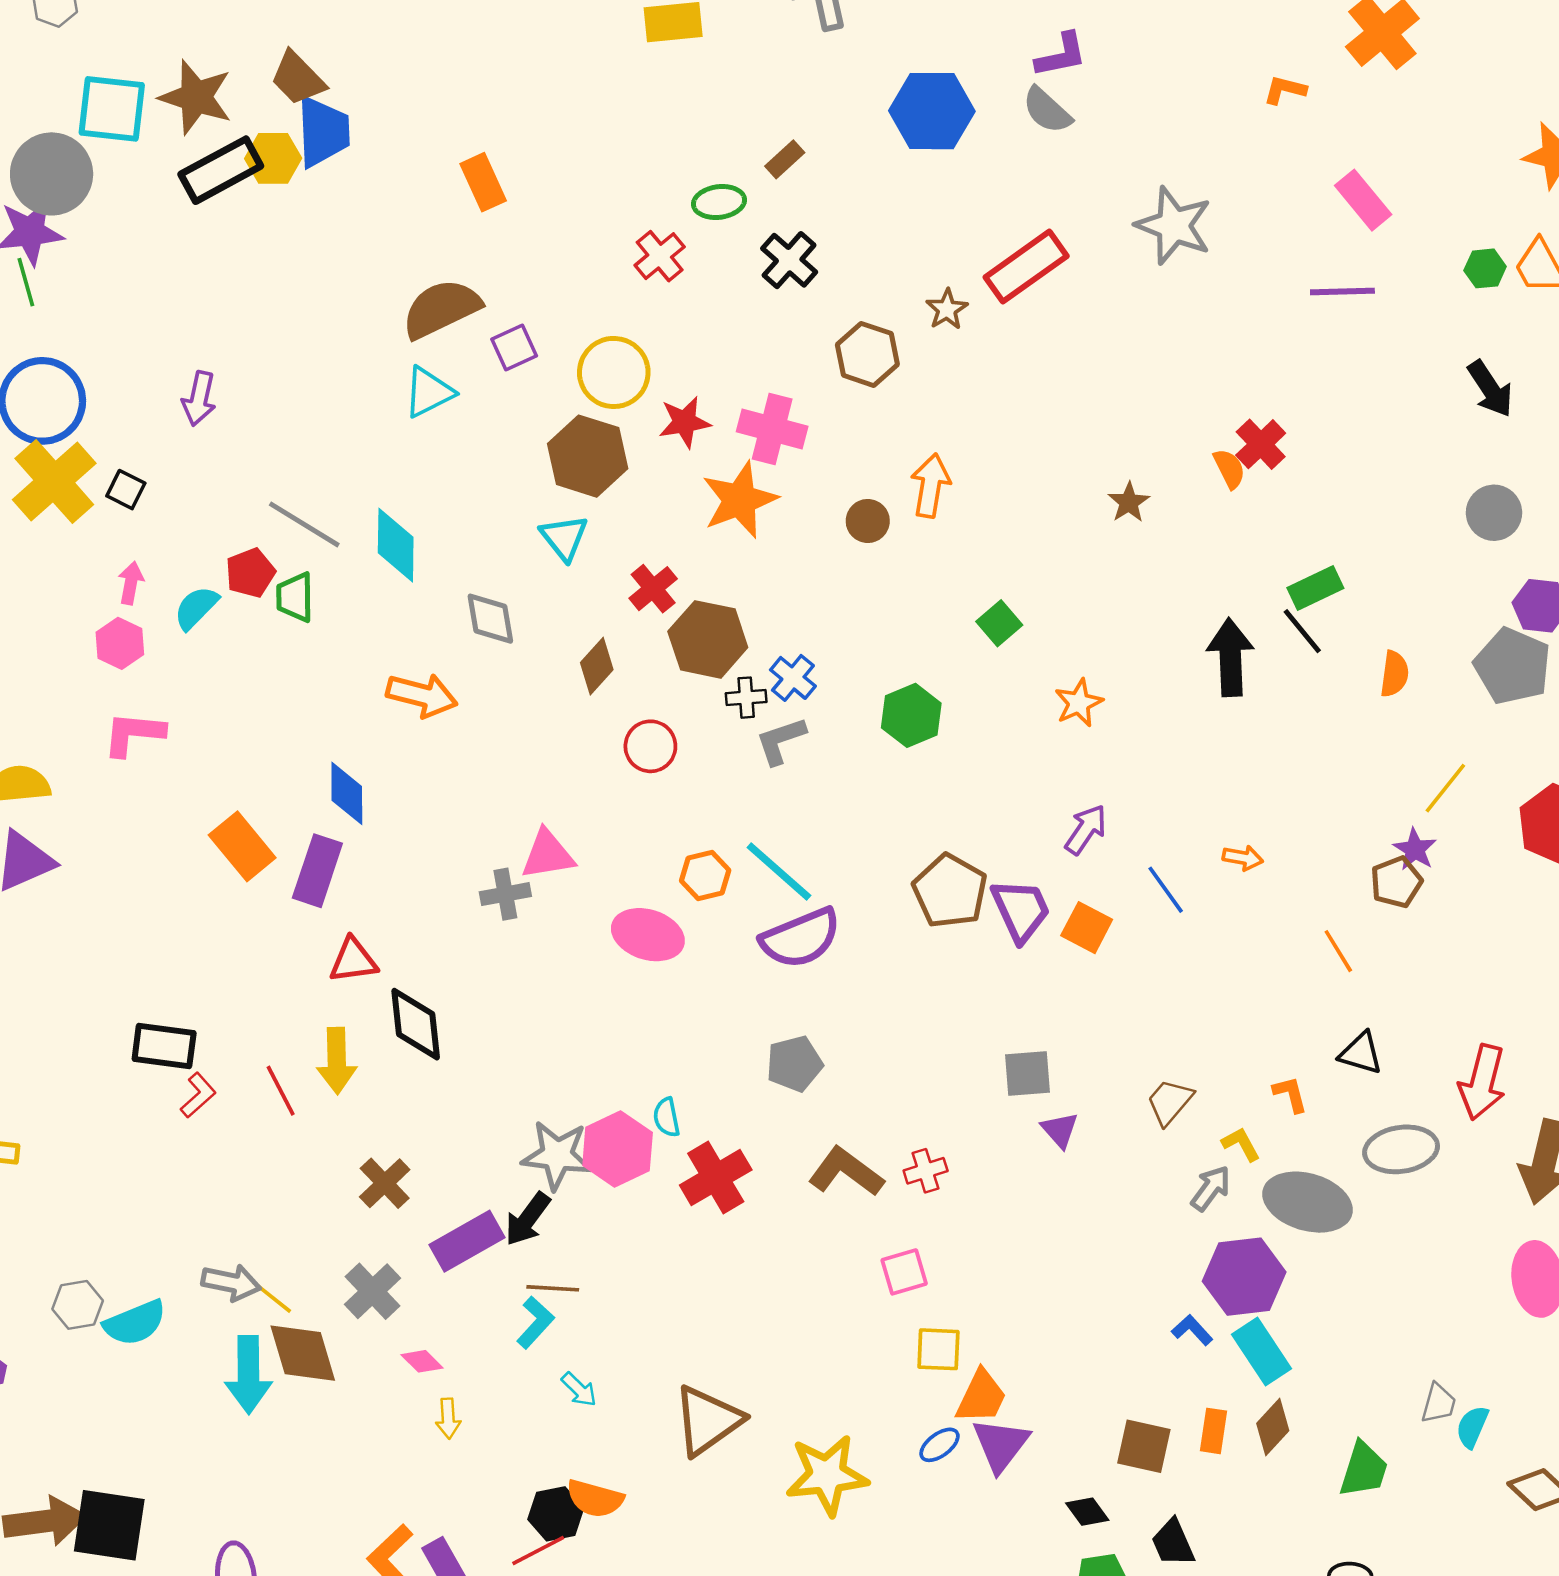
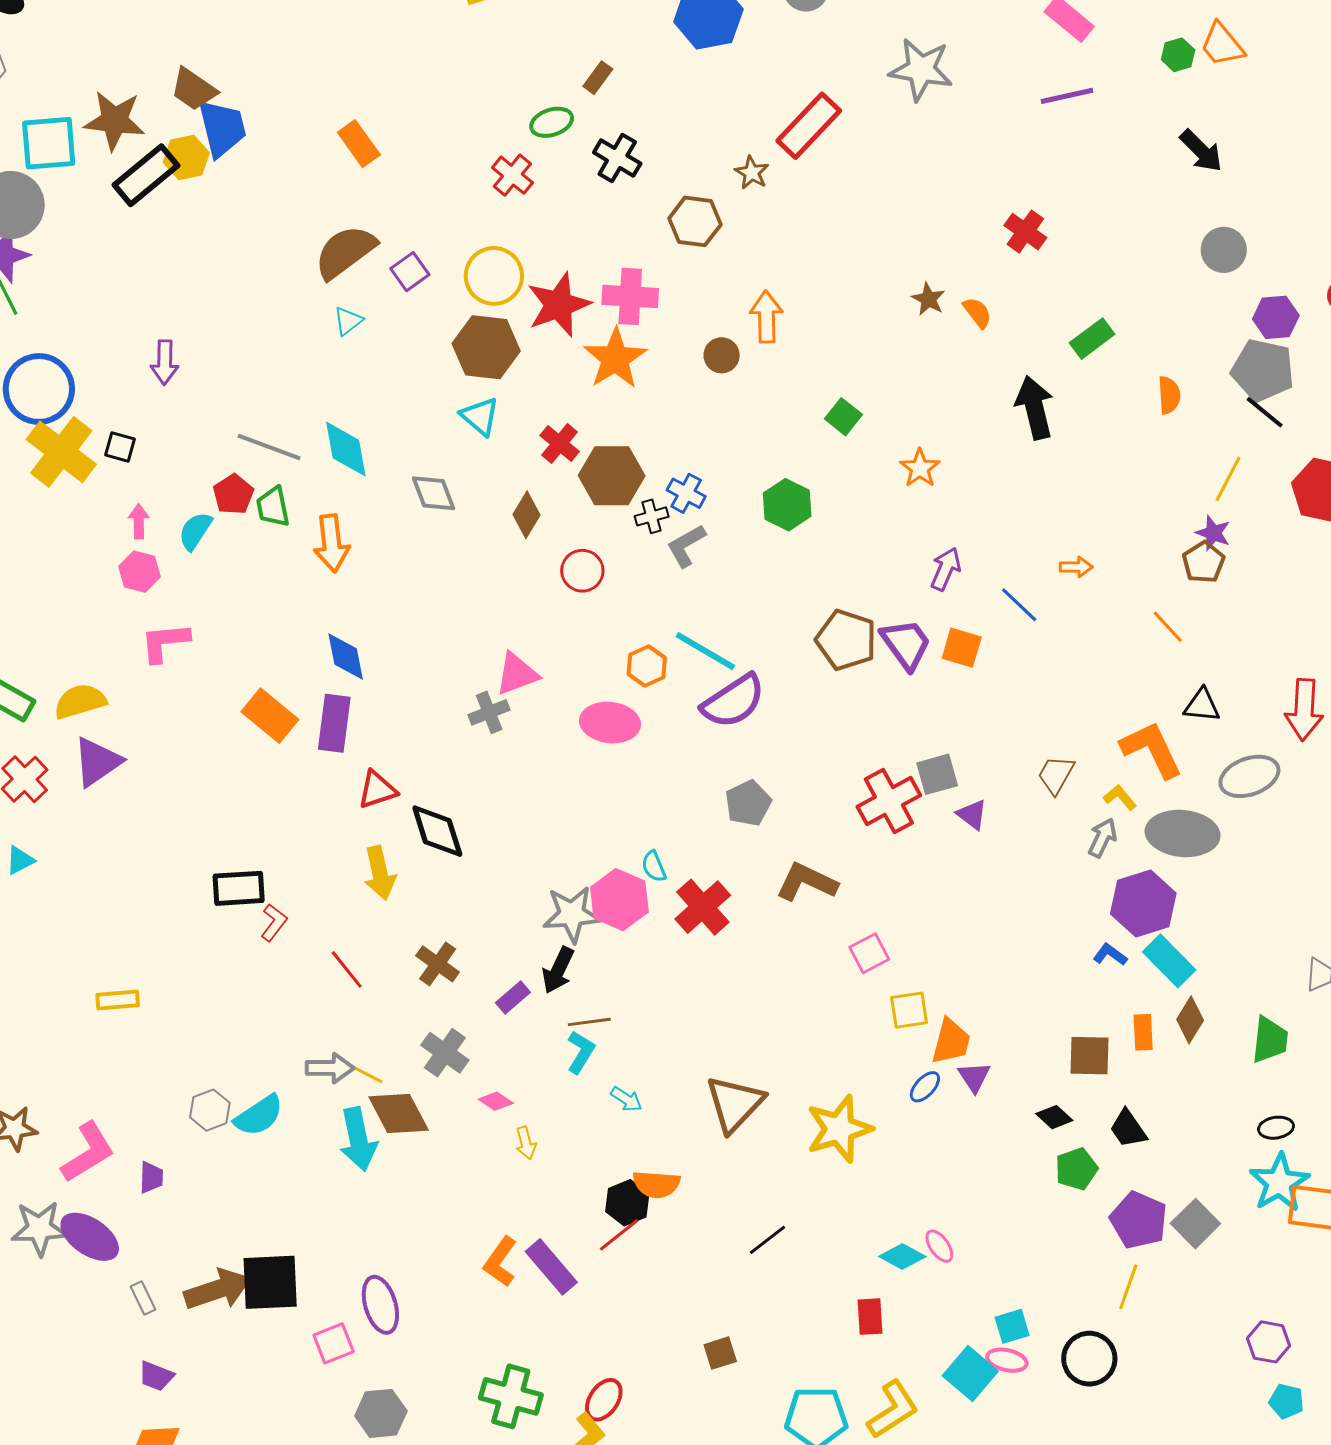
cyan triangle: (429, 392) -> (348, 321), size x0.7
red star: (685, 422) -> (559, 305), size x1.5
orange semicircle: (1229, 469) -> (977, 313), moved
black line: (1302, 631) -> (1265, 412), moved
orange arrow: (422, 695) -> (332, 543), moved, turned 80
red line: (281, 1091) -> (347, 969), moved
orange L-shape: (1290, 1094) -> (1152, 749), size x2.0
red cross: (926, 1171) -> (889, 801), moved, size x1.8
purple rectangle: (467, 1241) -> (513, 998), size x0.6
purple triangle: (1001, 1445) -> (974, 1077), size x0.7

